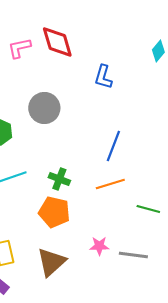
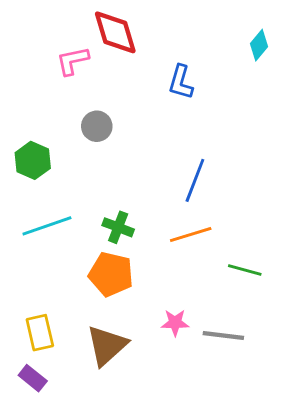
pink L-shape: (19, 48) -> (73, 61), moved
gray circle: (44, 108) -> (97, 126), size x0.7

